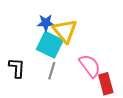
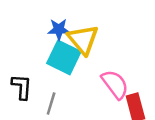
gray line: (52, 71) -> (51, 103), moved

